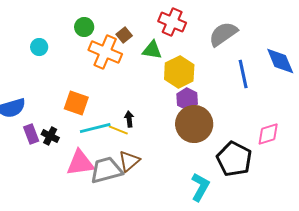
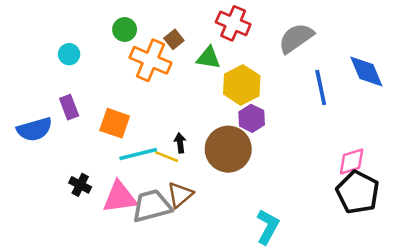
brown circle: (194, 124) -> (228, 149), moved
purple rectangle: (31, 134) -> (69, 107), moved
black cross: (50, 136) -> (80, 185), moved
black pentagon: (234, 159) -> (358, 192), moved

